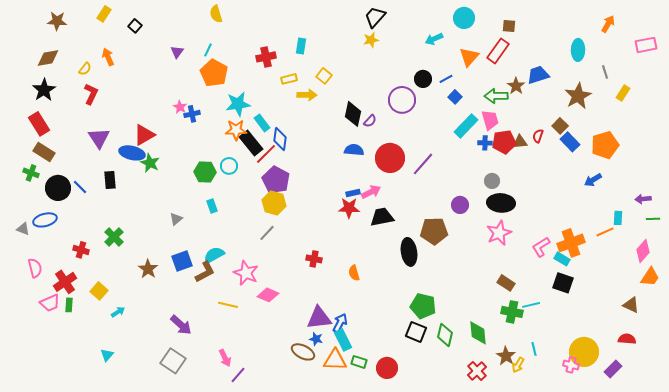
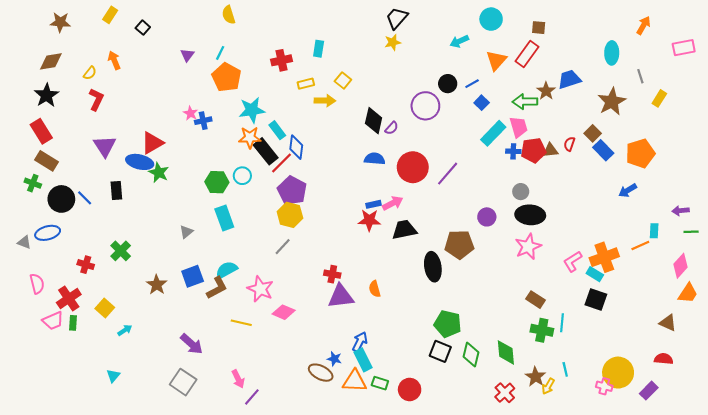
cyan rectangle: (212, 206) -> (224, 218), size x1.6
cyan line: (531, 305) -> (562, 323), turned -72
purple triangle: (319, 318) -> (341, 296), moved

